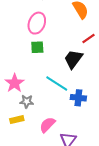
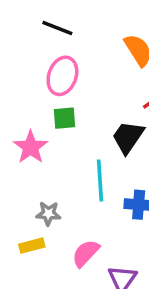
pink star: (15, 83) -> (31, 147), moved
cyan line: (57, 83) -> (100, 181), turned 55

